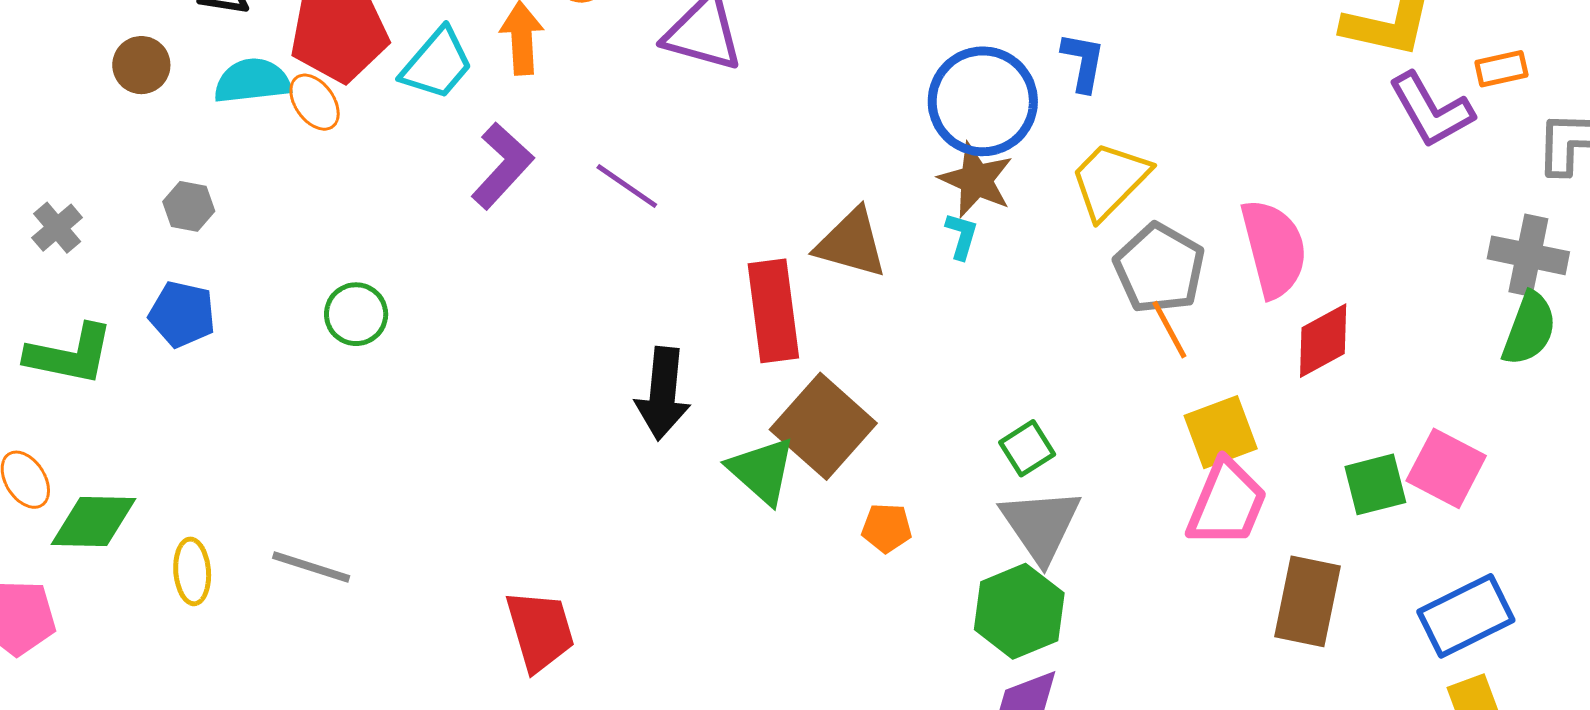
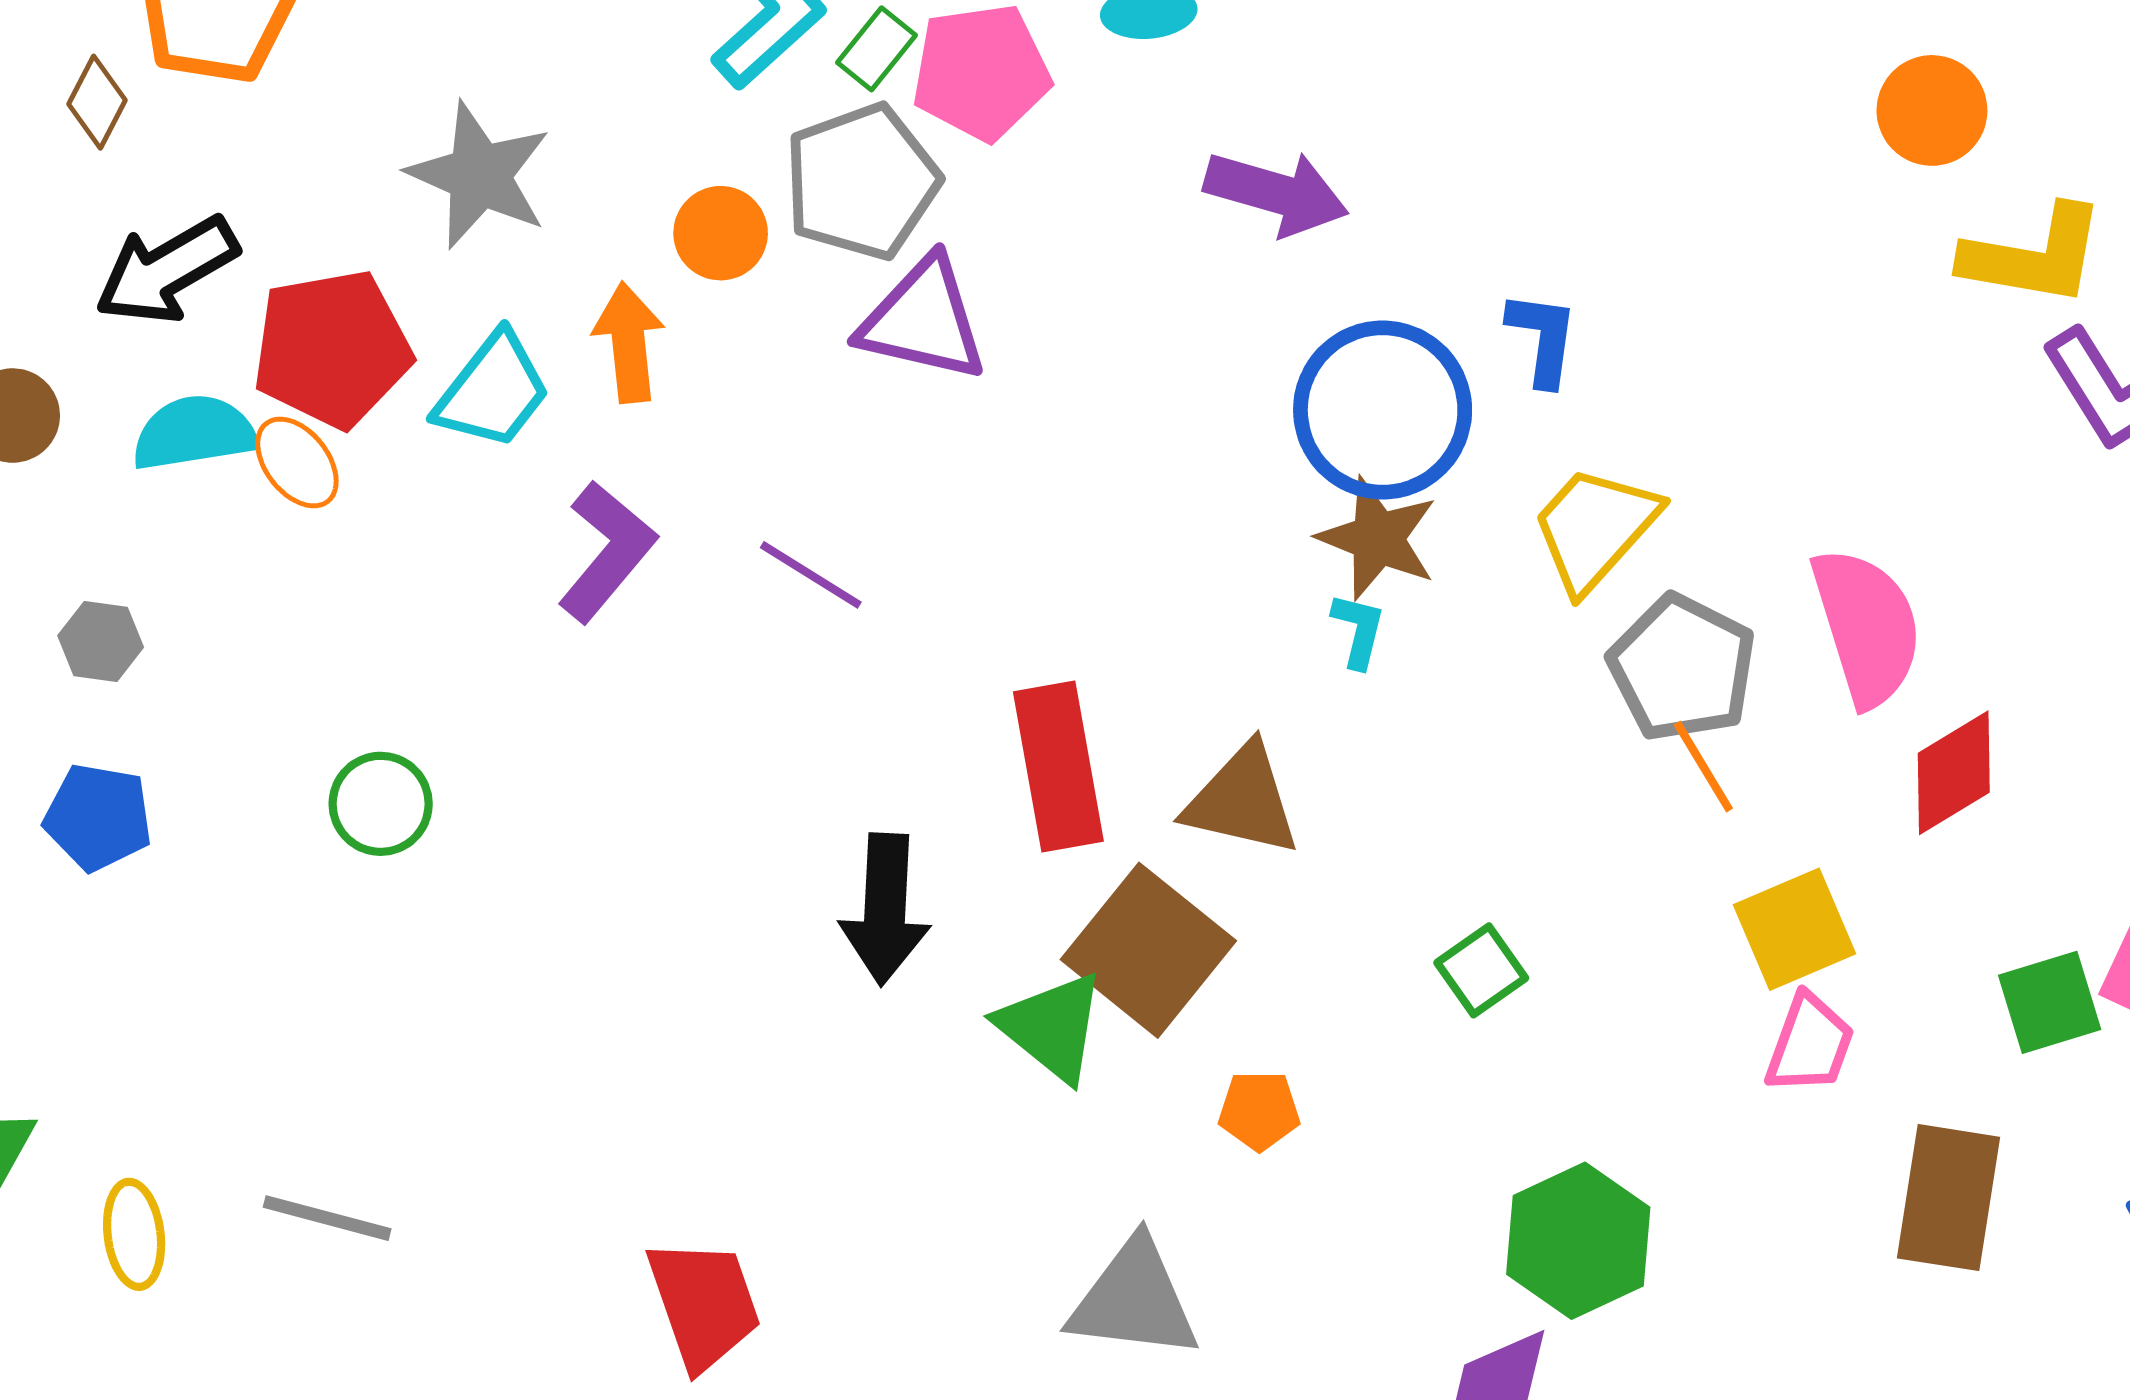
brown triangle: (851, 243) -> (1242, 800), moved
pink trapezoid: (1227, 503) -> (1810, 1044), size x0.7
gray triangle: (1041, 525) -> (1134, 1300), moved, turned -46
green hexagon: (1019, 611) -> (1578, 1241), moved

